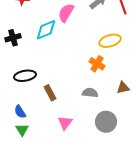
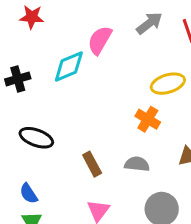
black ellipse: (25, 76) -> (36, 138), turned 30
brown rectangle: (50, 93) -> (92, 164), moved

